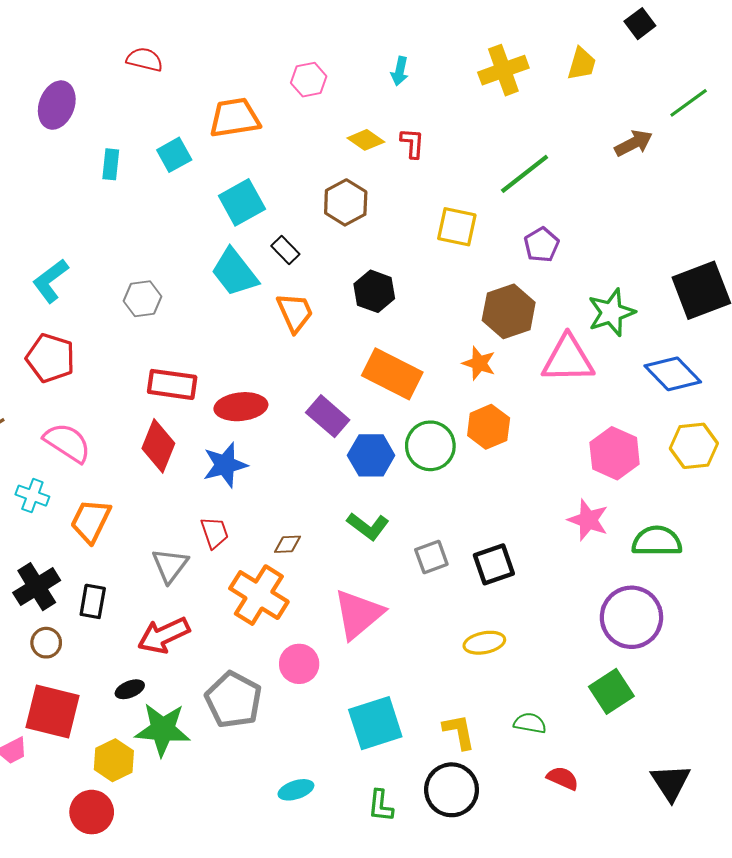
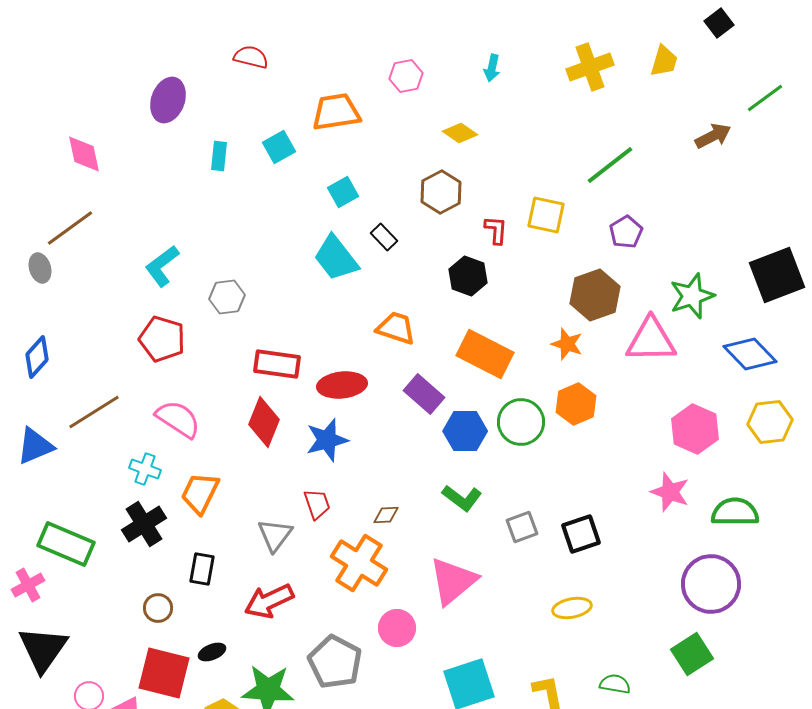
red L-shape: (412, 143) -> (496, 230), moved
cyan square: (242, 202) -> (343, 192), size x0.7
gray hexagon: (142, 299) -> (227, 297), moved
orange trapezoid: (295, 312) -> (396, 328), moved, turned -48
black cross: (37, 587) -> (144, 524), moved
black ellipse: (130, 689) -> (212, 652), moved

